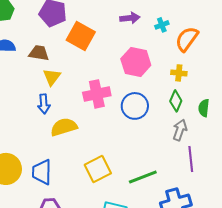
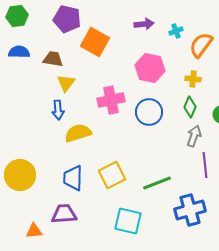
blue trapezoid: (42, 172) -> (73, 178), moved

